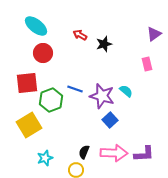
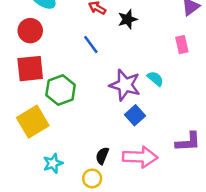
red circle: (43, 53) -> (30, 31), moved
blue line: (75, 89) -> (91, 45), moved, turned 35
purple L-shape: (144, 154) -> (188, 142), moved

